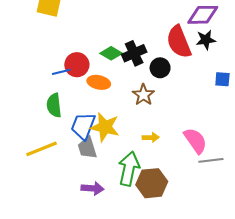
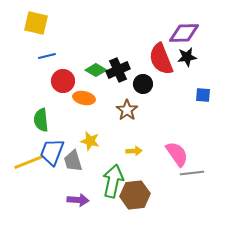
blue line: (61, 72) -> (47, 56), moved
blue trapezoid: (83, 126) -> (52, 152), moved
yellow star: (105, 127) -> (90, 141), size x0.7

